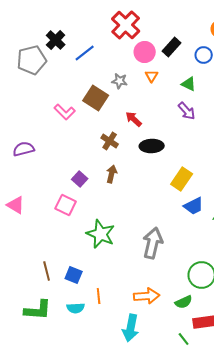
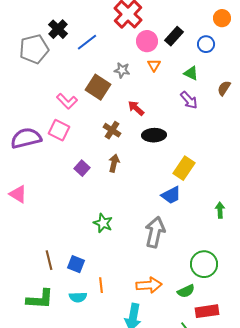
purple semicircle: (24, 149) -> (26, 138), size x1.4
pink square: (66, 205) -> (59, 130), moved
blue trapezoid: (194, 206) -> (171, 195), moved
green star: (101, 234) -> (103, 223), size x0.7

